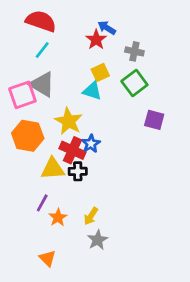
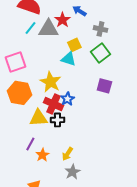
red star: (96, 40) -> (62, 20), moved
gray triangle: (42, 84) -> (48, 29), moved, turned -30
purple square: (154, 120) -> (104, 86), moved

